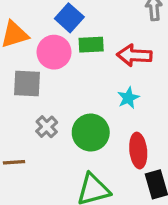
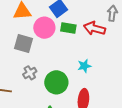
red arrow: (134, 55) -> (94, 28), moved

